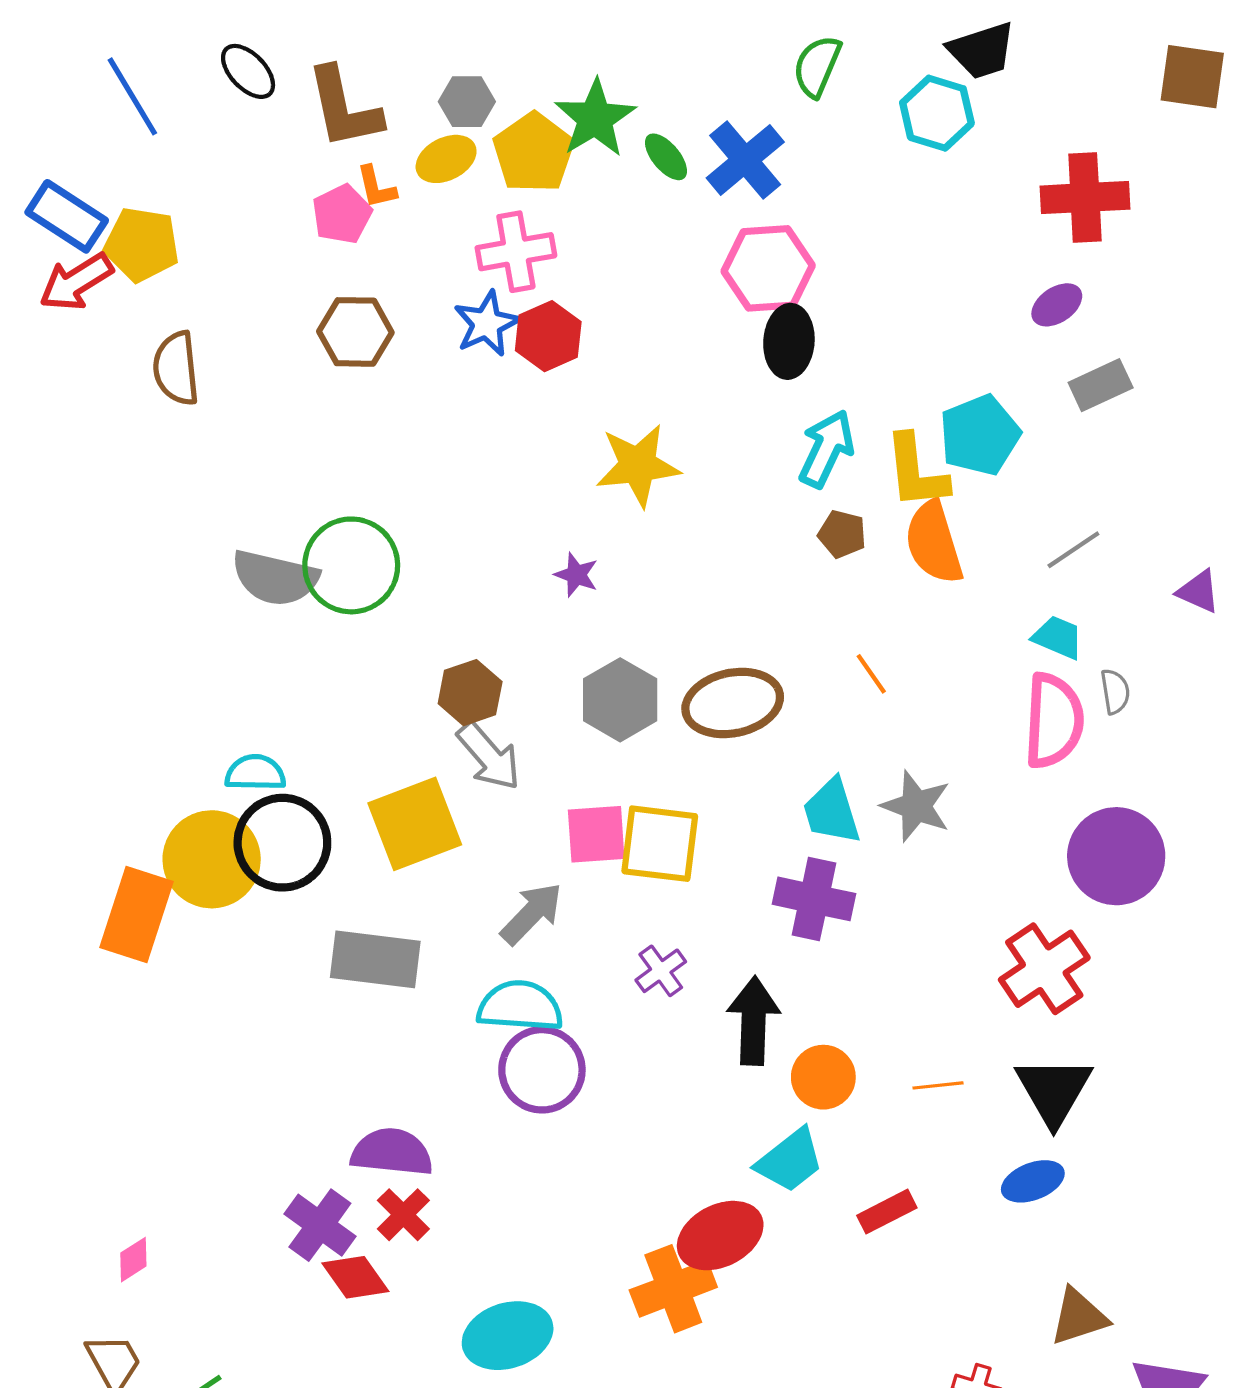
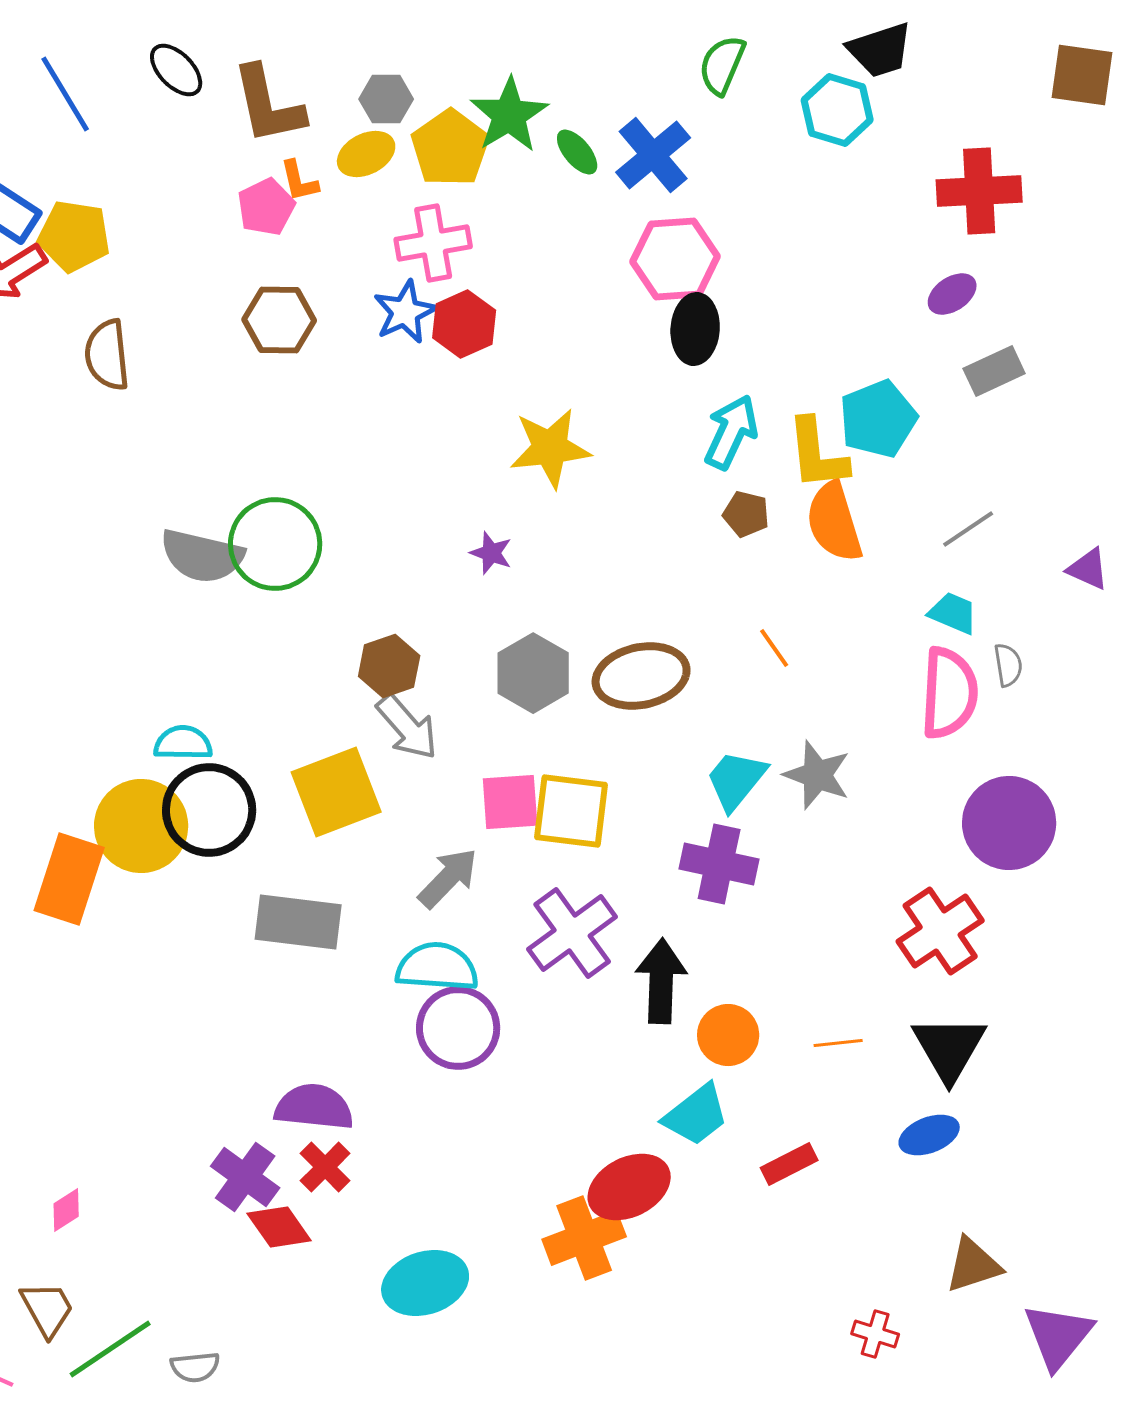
cyan trapezoid: (832, 811) -> (736, 780), turned 56
purple cross: (661, 971) -> (572, 933), size x1.8

